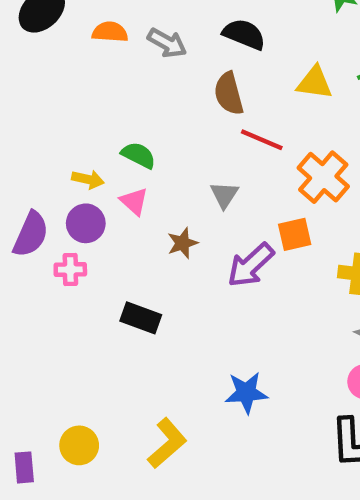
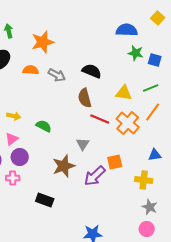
orange cross: (323, 177) -> (128, 123), moved
yellow arrow: (88, 179) -> (14, 116), moved
pink triangle: (134, 201) -> (12, 139), moved, turned 40
brown star: (183, 243) -> (64, 166), size x1.6

